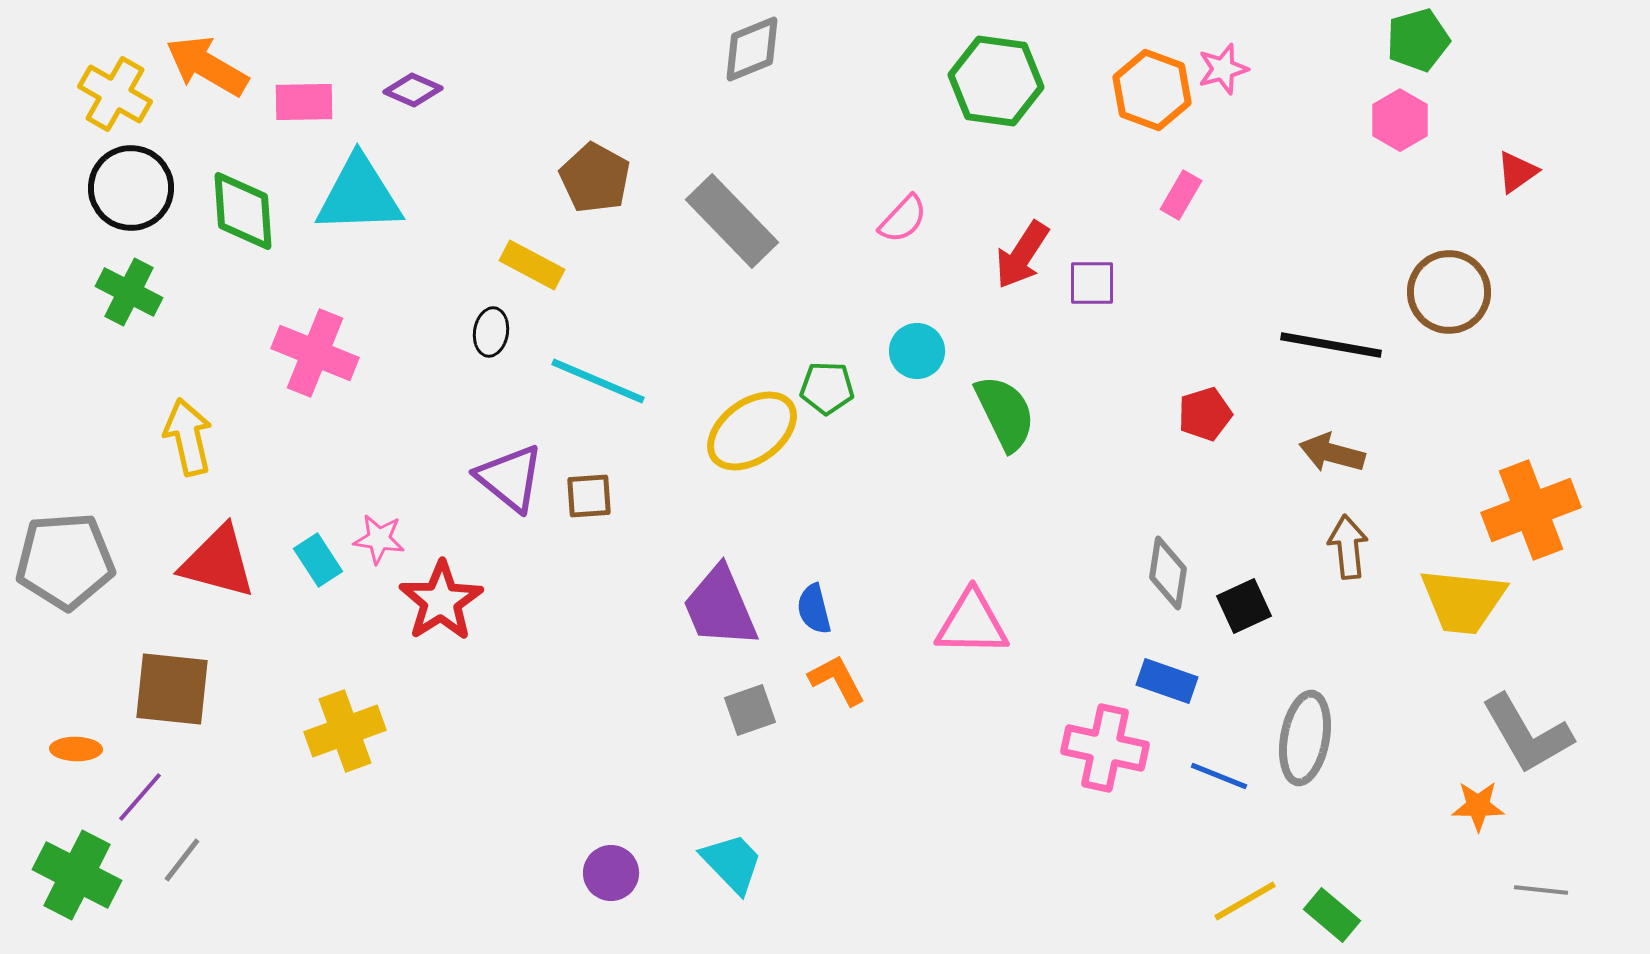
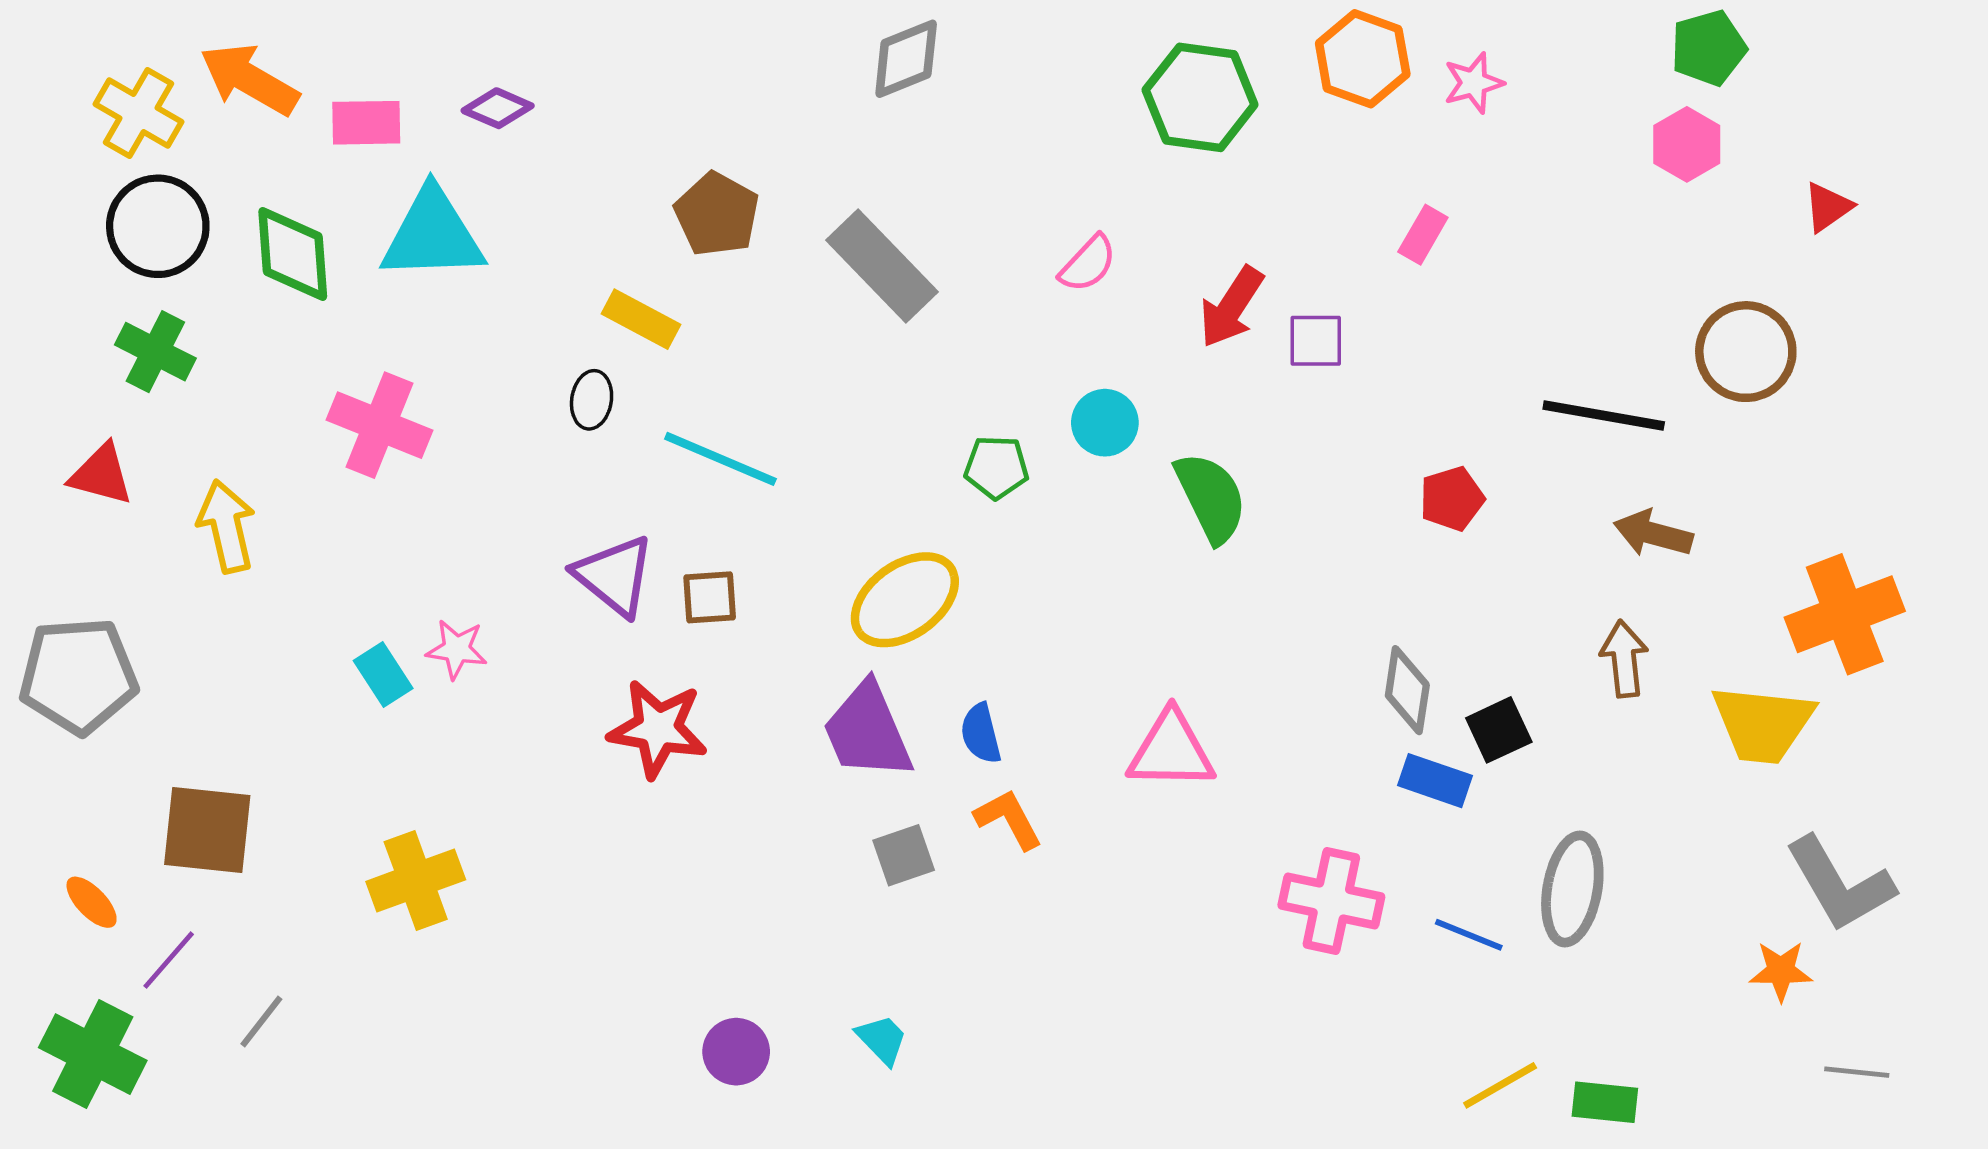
orange hexagon: (1152, 90) -> (1363, 59), moved
yellow ellipse: (752, 431) -> (905, 600), moved
brown arrow: (1332, 453) -> (1653, 534), moved
red triangle: (218, 562) -> (101, 474), moved, size x0.7
red star: (441, 601) -> (658, 729), moved, turned -30
blue rectangle: (1167, 681) -> (1435, 781), moved
orange ellipse: (76, 749) -> (92, 902), turned 45
gray line: (182, 860) -> (261, 1022), moved
cyan trapezoid: (732, 863) -> (882, 1040), size x0.7
green rectangle: (1332, 915) -> (1605, 1102), turned -34

